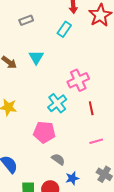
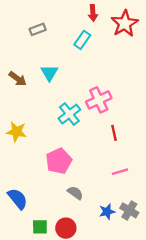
cyan cross: (57, 103) -> (69, 114), moved
pink pentagon: (44, 132) -> (59, 161), turned -30
blue star: (72, 178) -> (107, 212), moved

